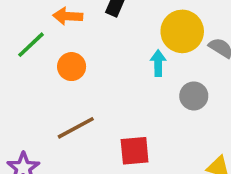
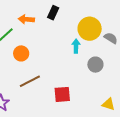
orange circle: (72, 67) -> (21, 53), moved

